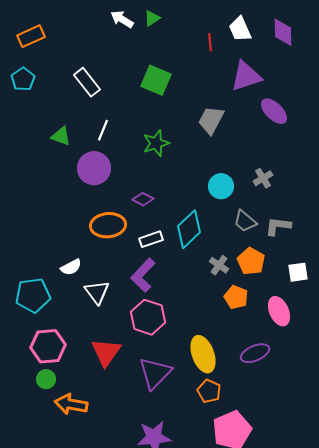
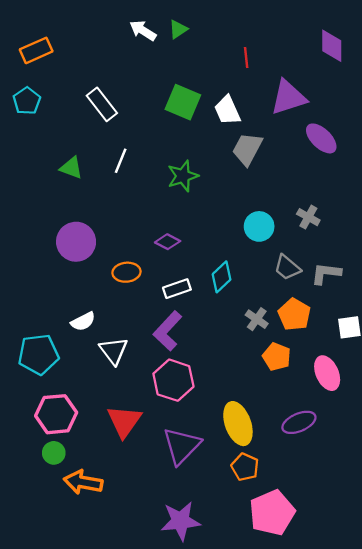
white trapezoid: (240, 29) -> (227, 110), moved
purple circle: (94, 168) -> (76, 242), moved
gray cross: (263, 178) -> (308, 217), turned -30
orange ellipse: (108, 225) -> (126, 272), size x0.7
cyan diamond: (189, 229) -> (222, 277), size x0.7

